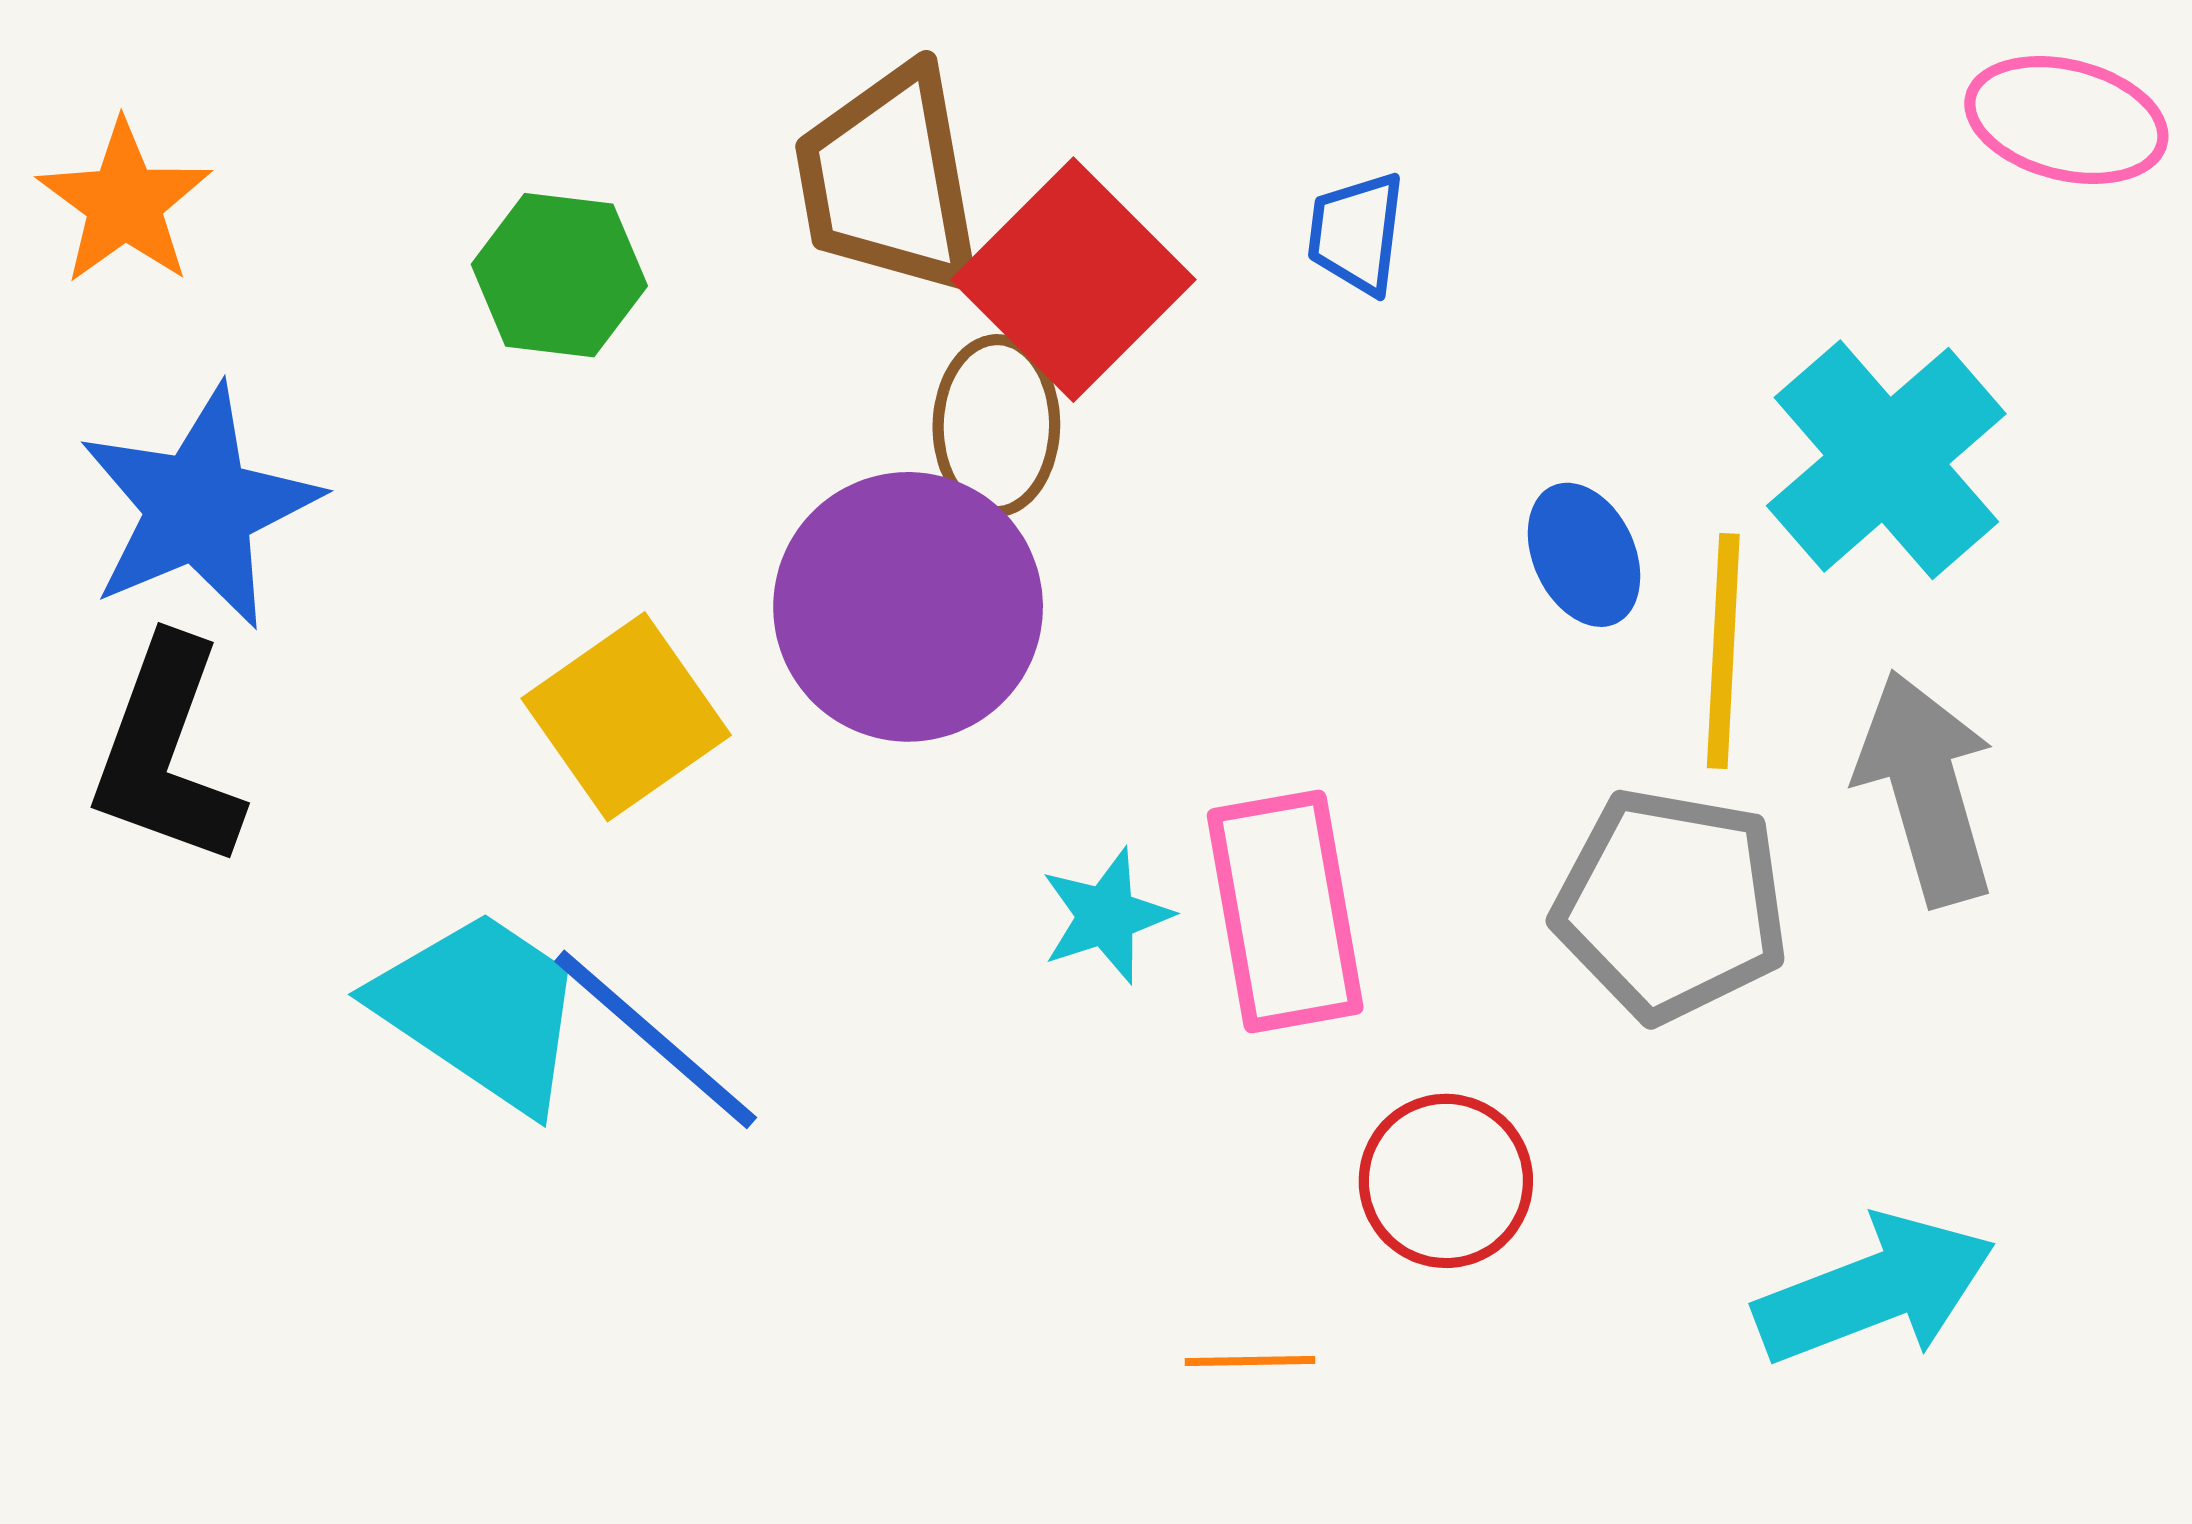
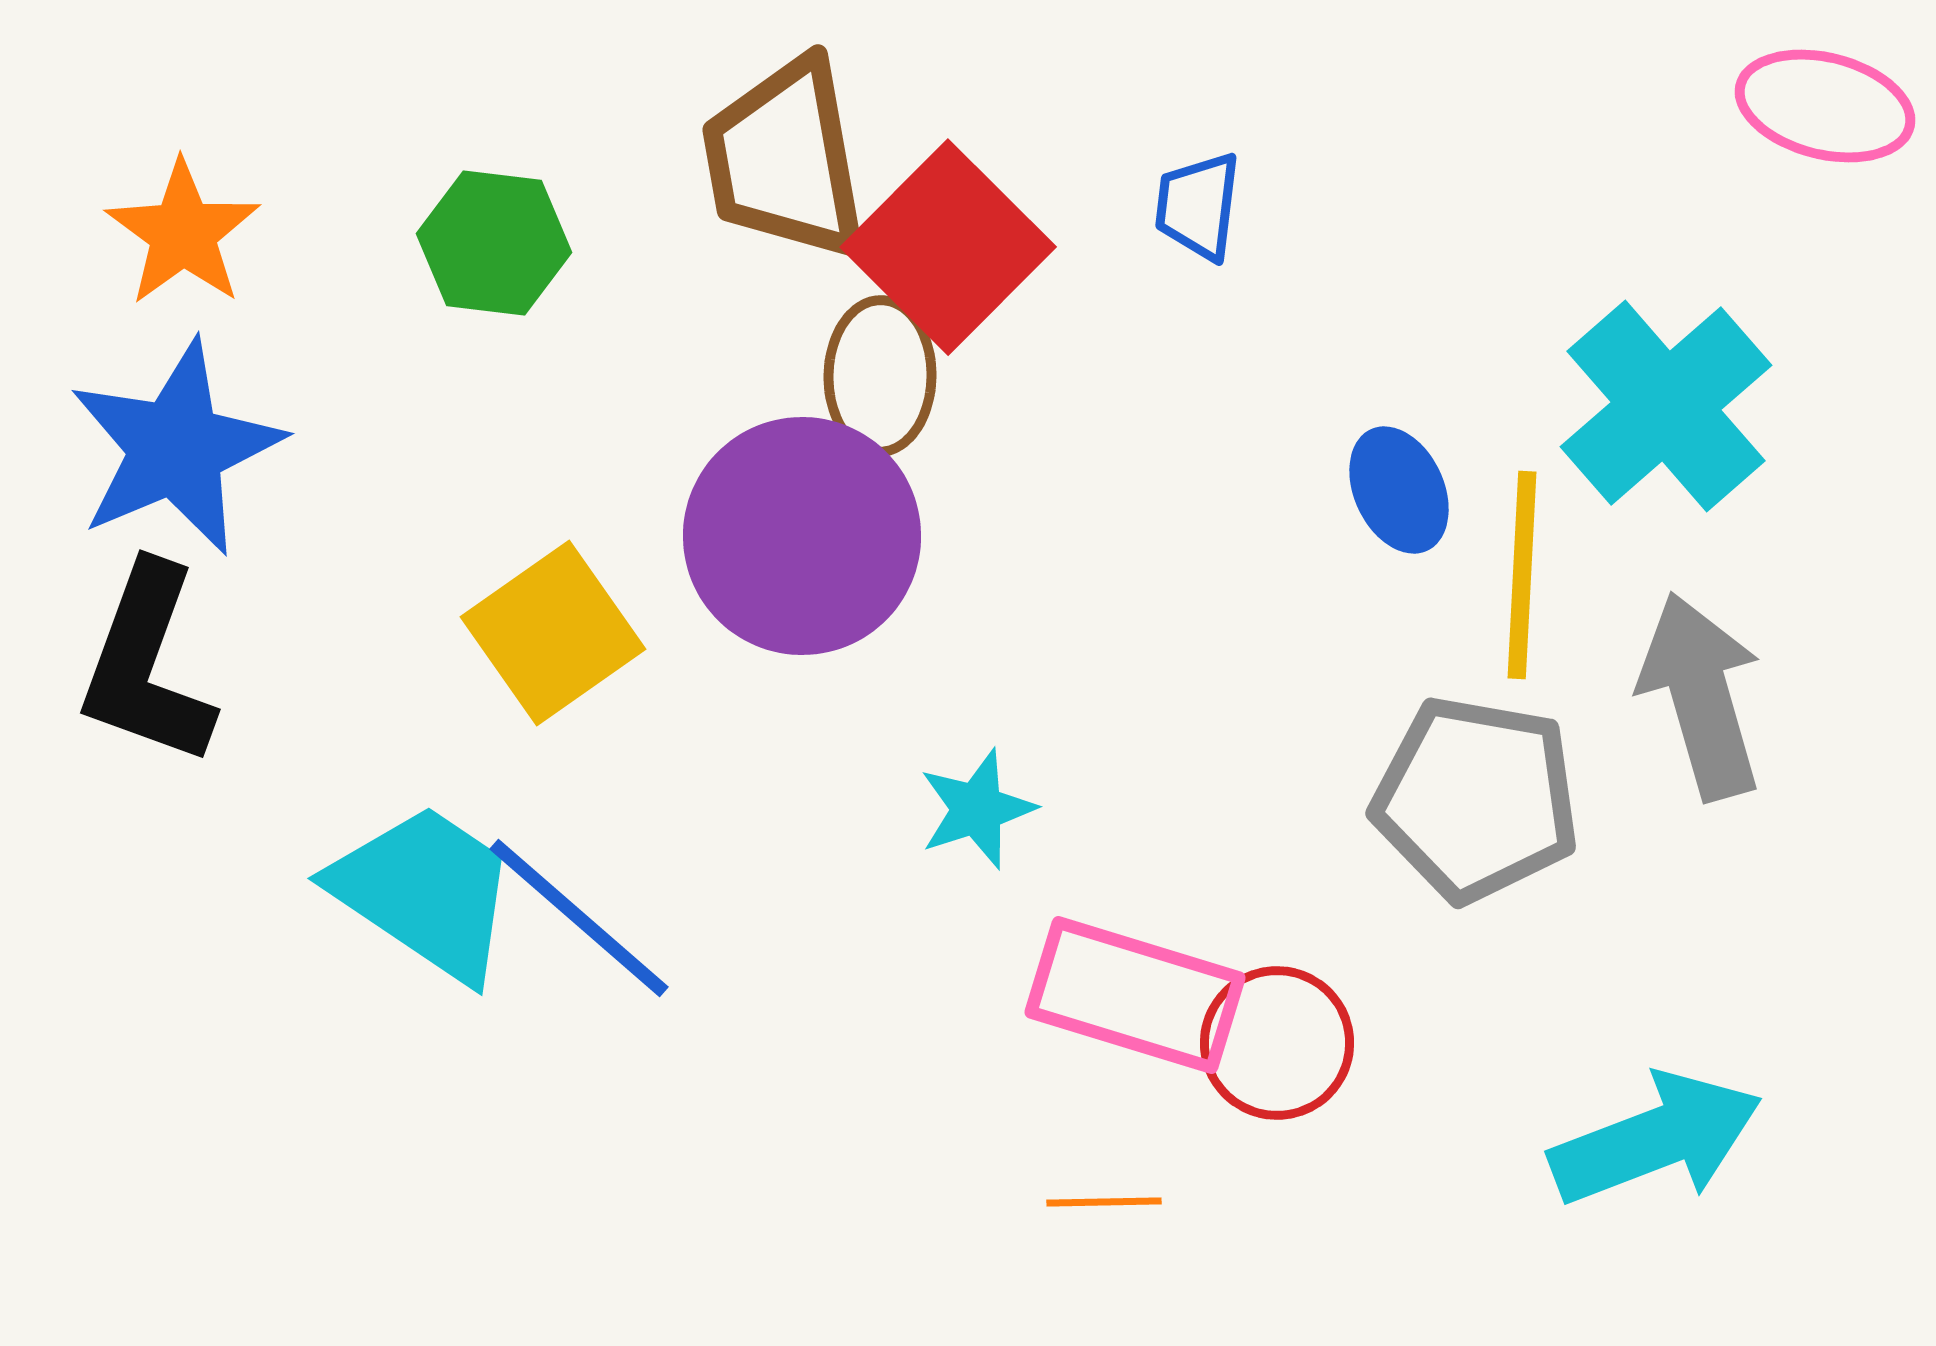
orange star: (124, 203) -> (183, 233), moved
pink rectangle: (1285, 911) -> (1135, 995), moved, turned -63

